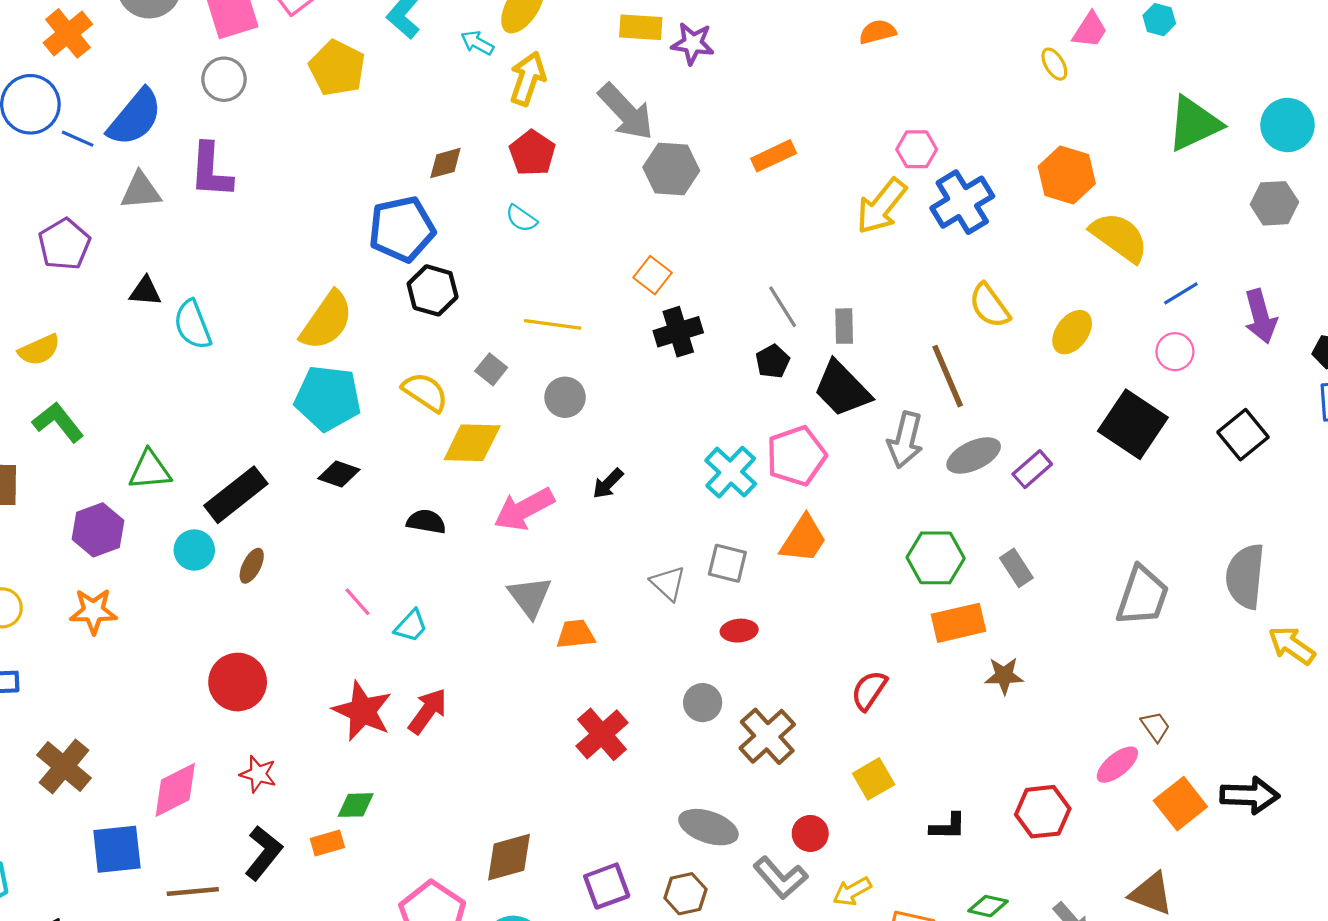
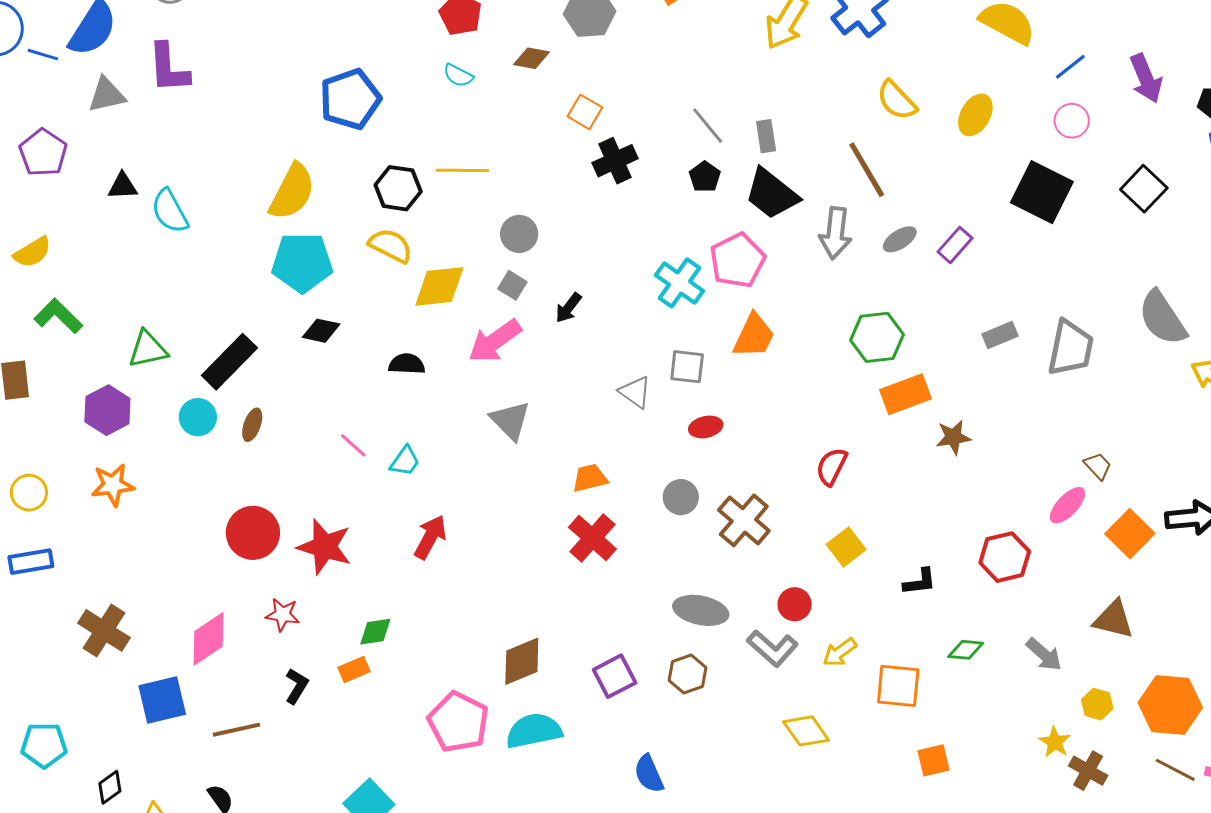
brown diamond: (445, 163) -> (531, 58), moved, turned 33
black hexagon: (433, 290) -> (398, 188), moved
yellow line: (553, 324) -> (462, 170), moved
gray square: (491, 369) -> (512, 285), moved
gray ellipse: (974, 456) -> (900, 239), size x0.7
gray rectangle: (1016, 568) -> (1000, 335), moved, turned -72
gray semicircle: (1245, 576) -> (1162, 318), turned -32
orange trapezoid: (576, 634) -> (590, 478), moved
red star: (362, 711) -> (325, 547), moved
black L-shape: (263, 853) -> (297, 686), size x0.7

